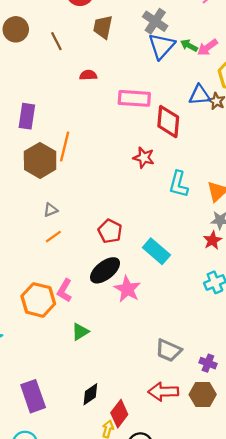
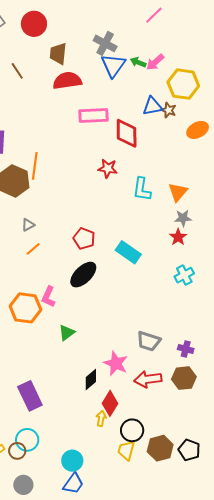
red semicircle: (88, 75) -> (67, 81), moved, size x1.8
pink star: (127, 289) -> (116, 363), moved
black diamond: (90, 394) -> (91, 380), moved

